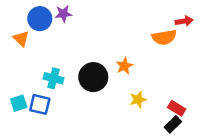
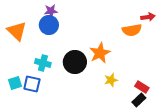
blue circle: (40, 19) -> (49, 25), moved
orange triangle: (21, 39) -> (17, 31), size x1.5
orange star: (124, 66) -> (100, 53), size x1.5

